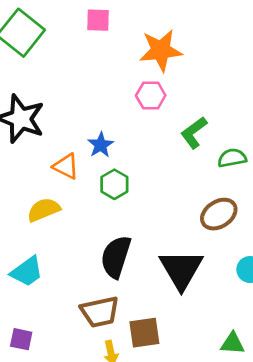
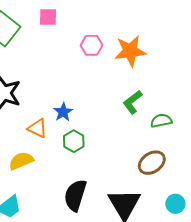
pink square: (98, 20) -> (48, 17), moved
orange star: (161, 50) -> (130, 51), moved
pink hexagon: (151, 95) -> (92, 45), moved

